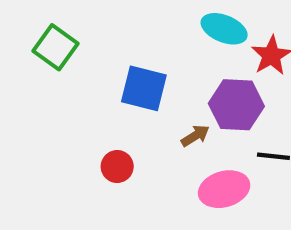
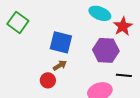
brown arrow: (195, 136) -> (60, 65), moved

